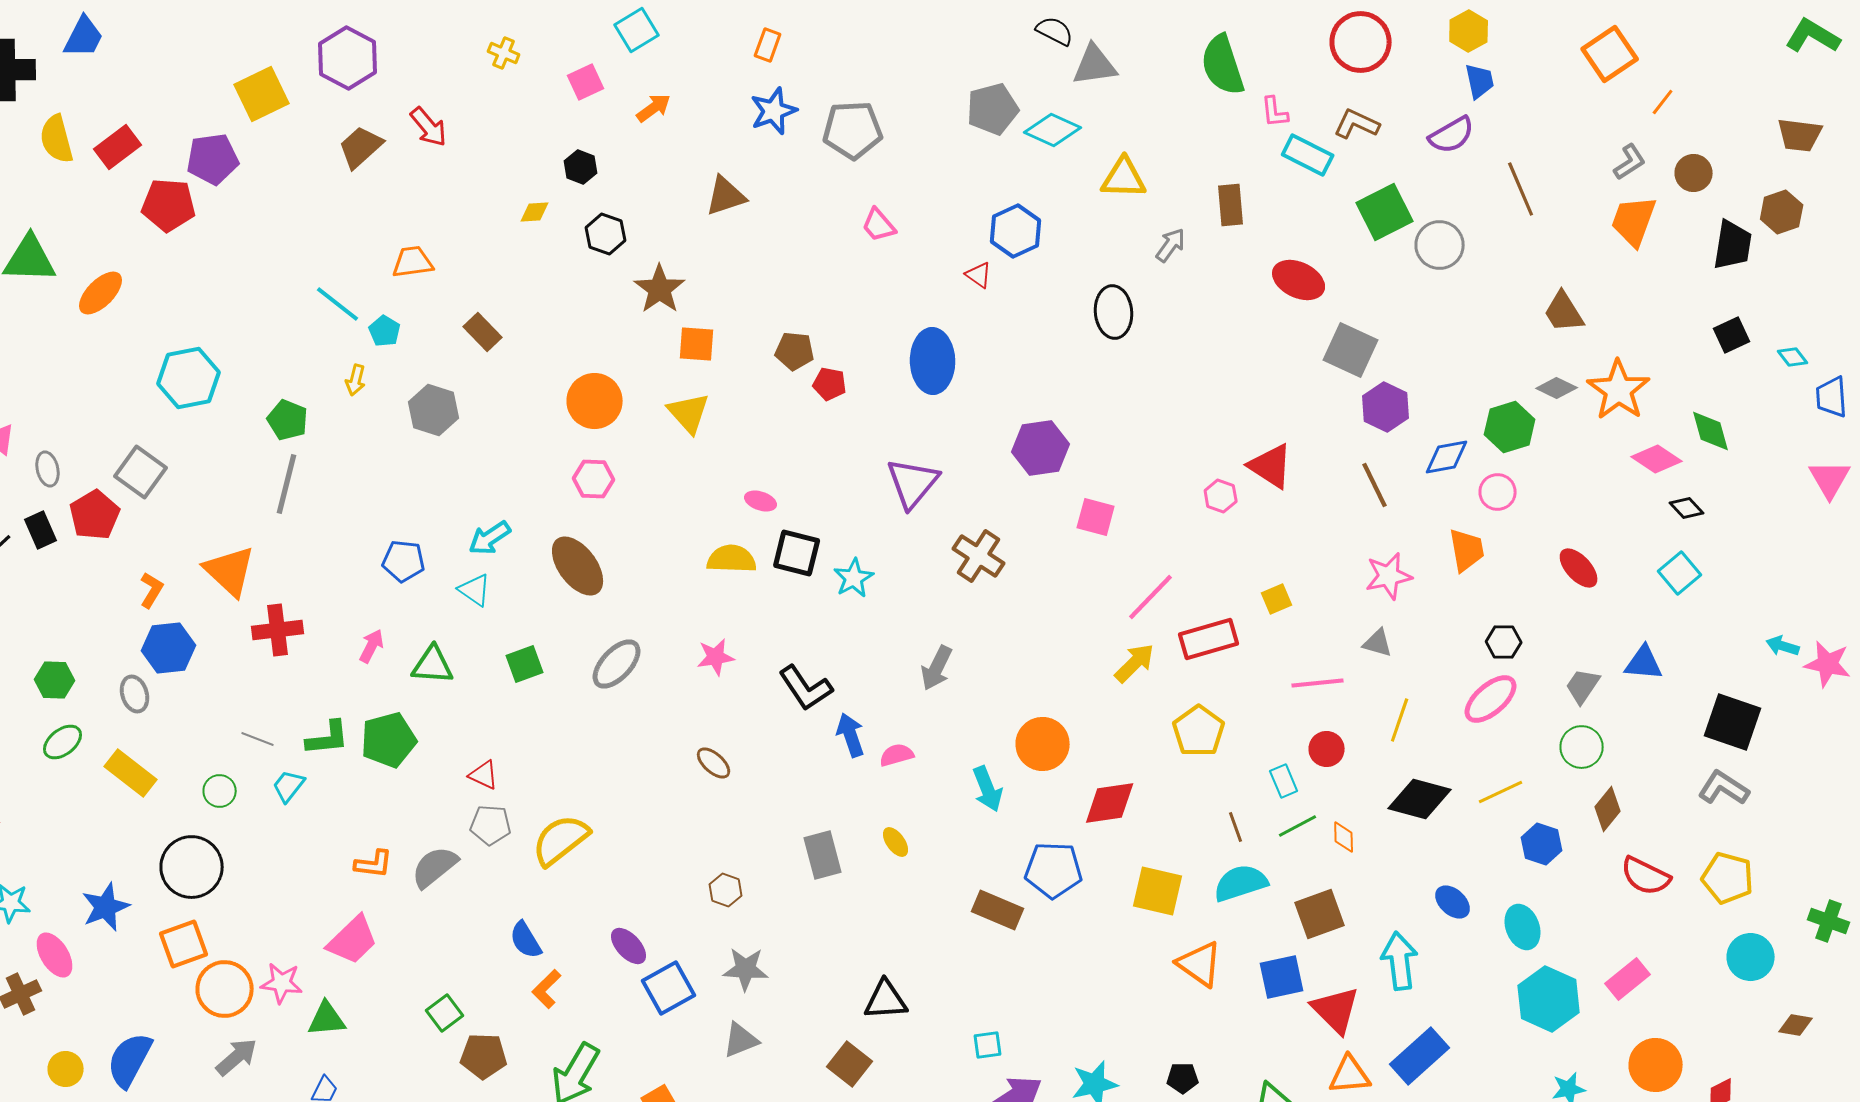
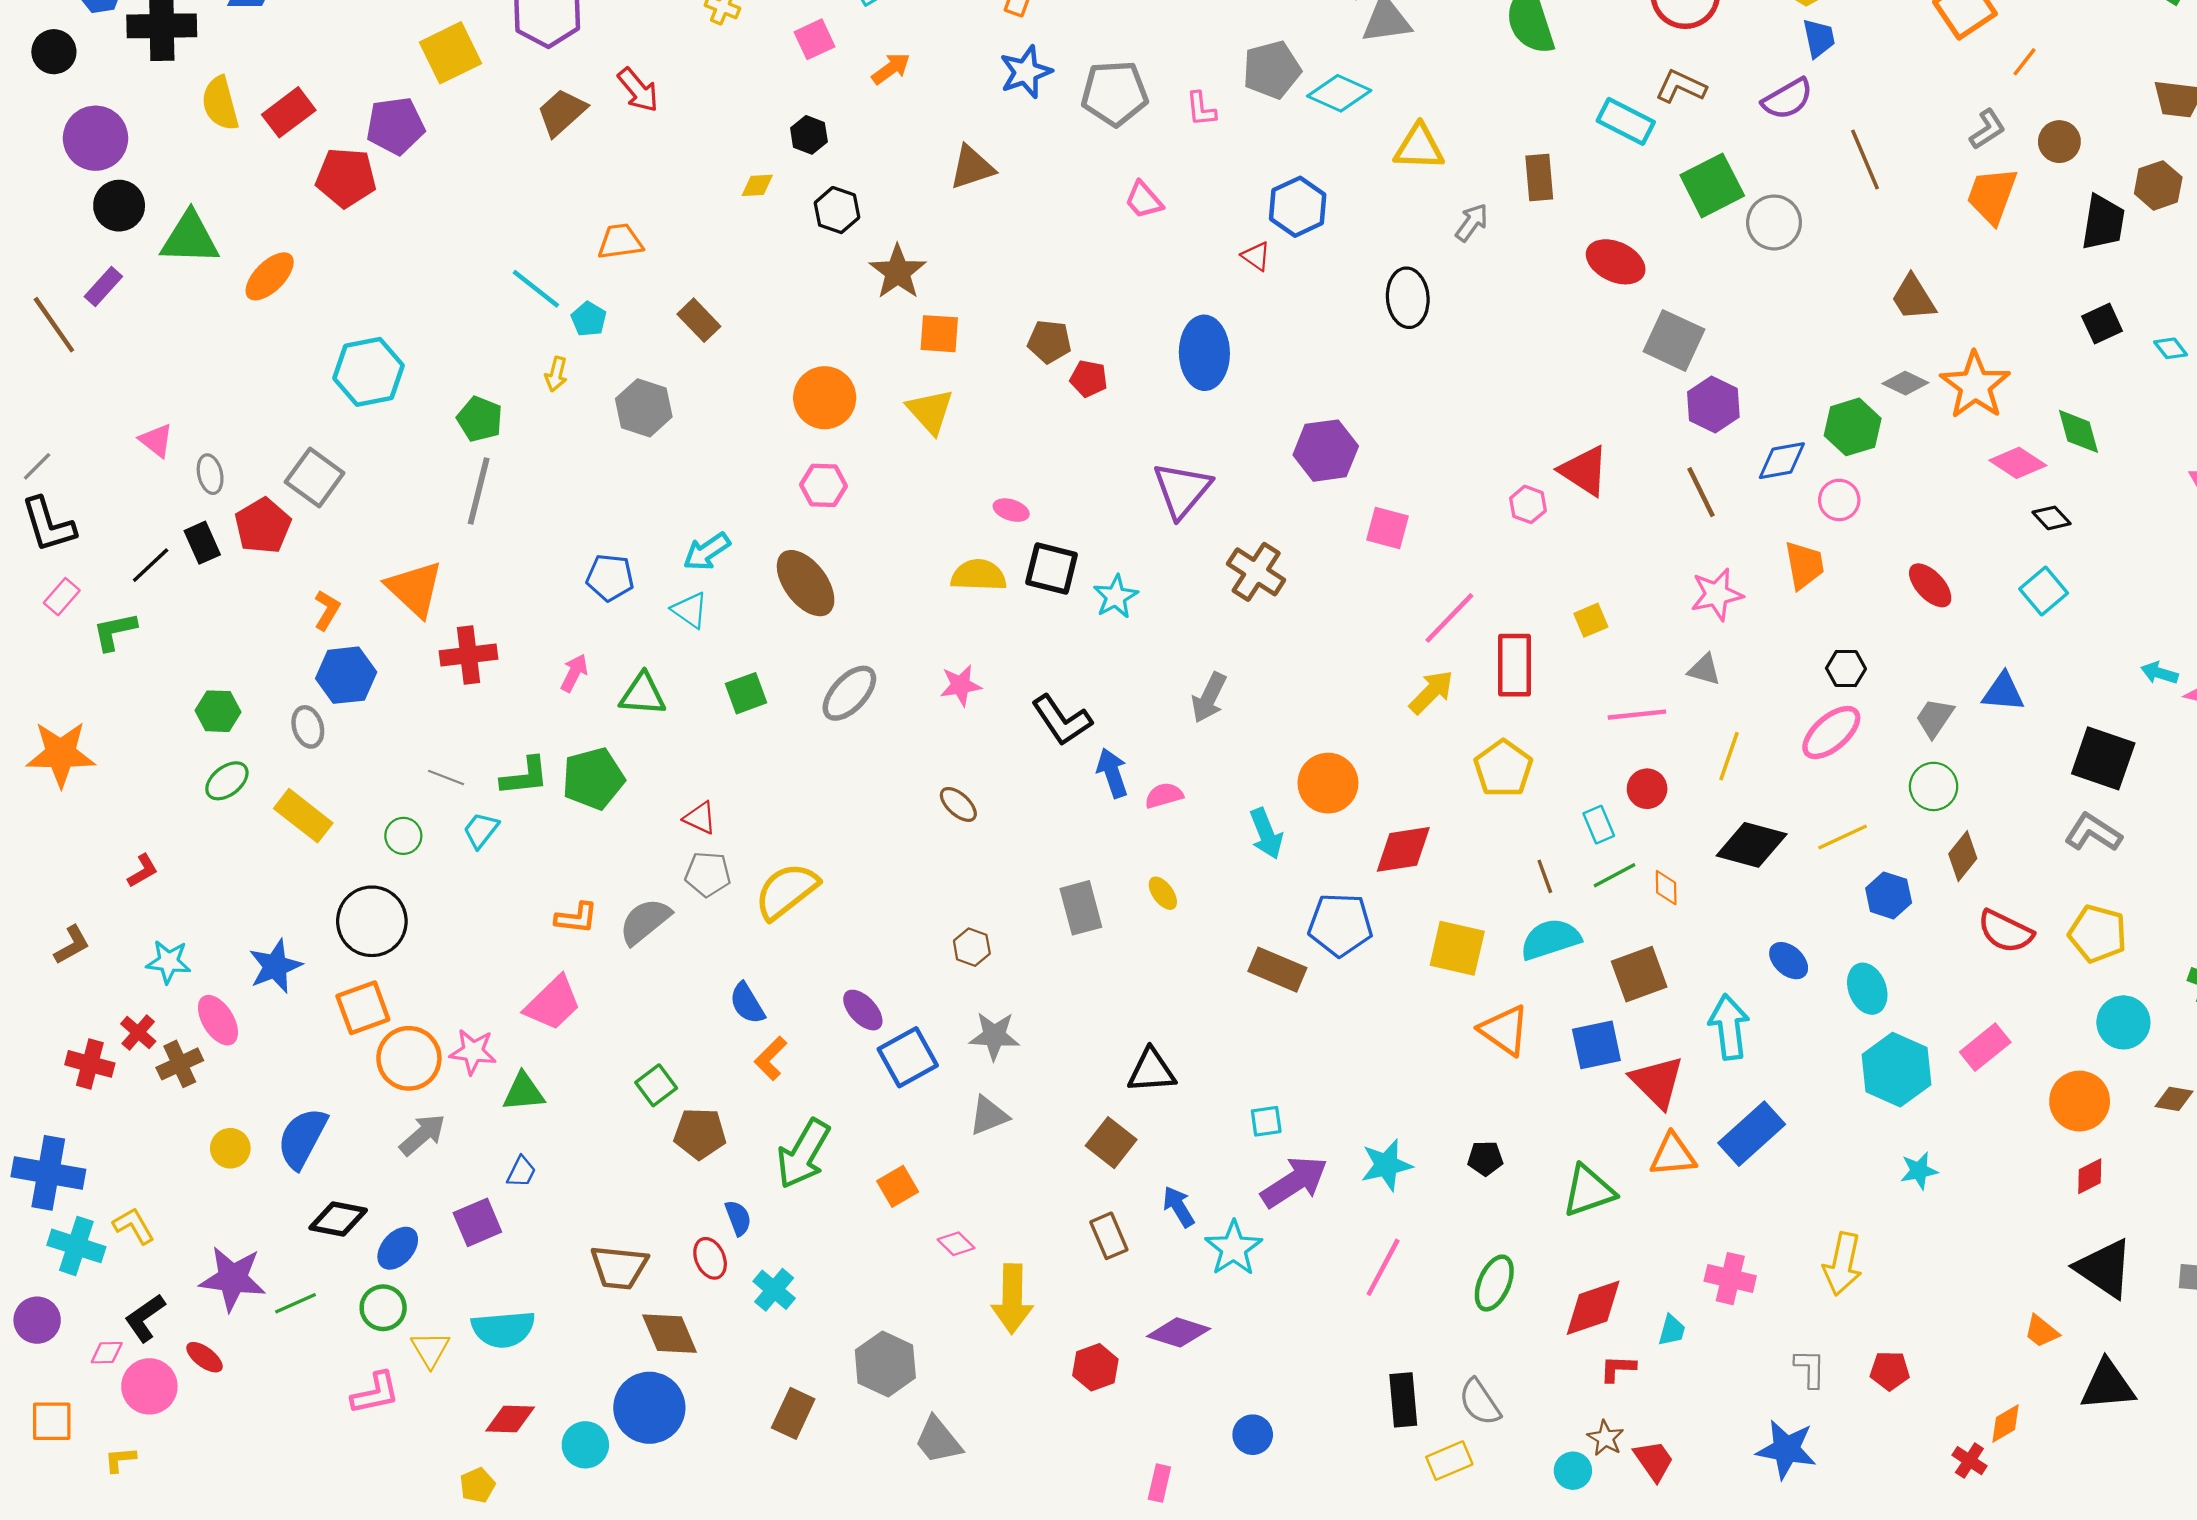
pink L-shape: (1275, 112) -> (1201, 109), moved
red rectangle: (1209, 639) -> (1514, 665), turned -74
orange circle: (1656, 1065) -> (2080, 1101), moved

